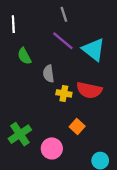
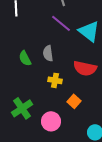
green semicircle: (24, 56) -> (25, 58), moved
yellow cross: (64, 93) -> (55, 80), moved

